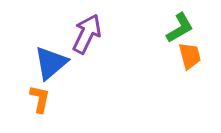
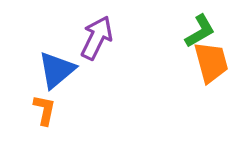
orange trapezoid: (190, 56) -> (211, 62), size x1.4

